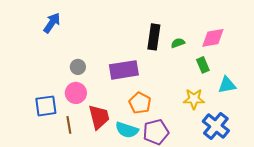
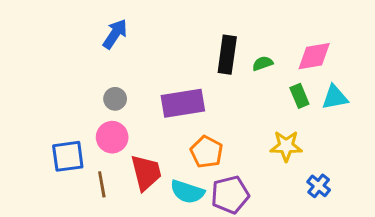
blue arrow: (52, 23) -> (115, 34), moved
cyan triangle: (227, 85) -> (335, 97), moved
blue cross: (216, 126) -> (319, 186), size x0.6

